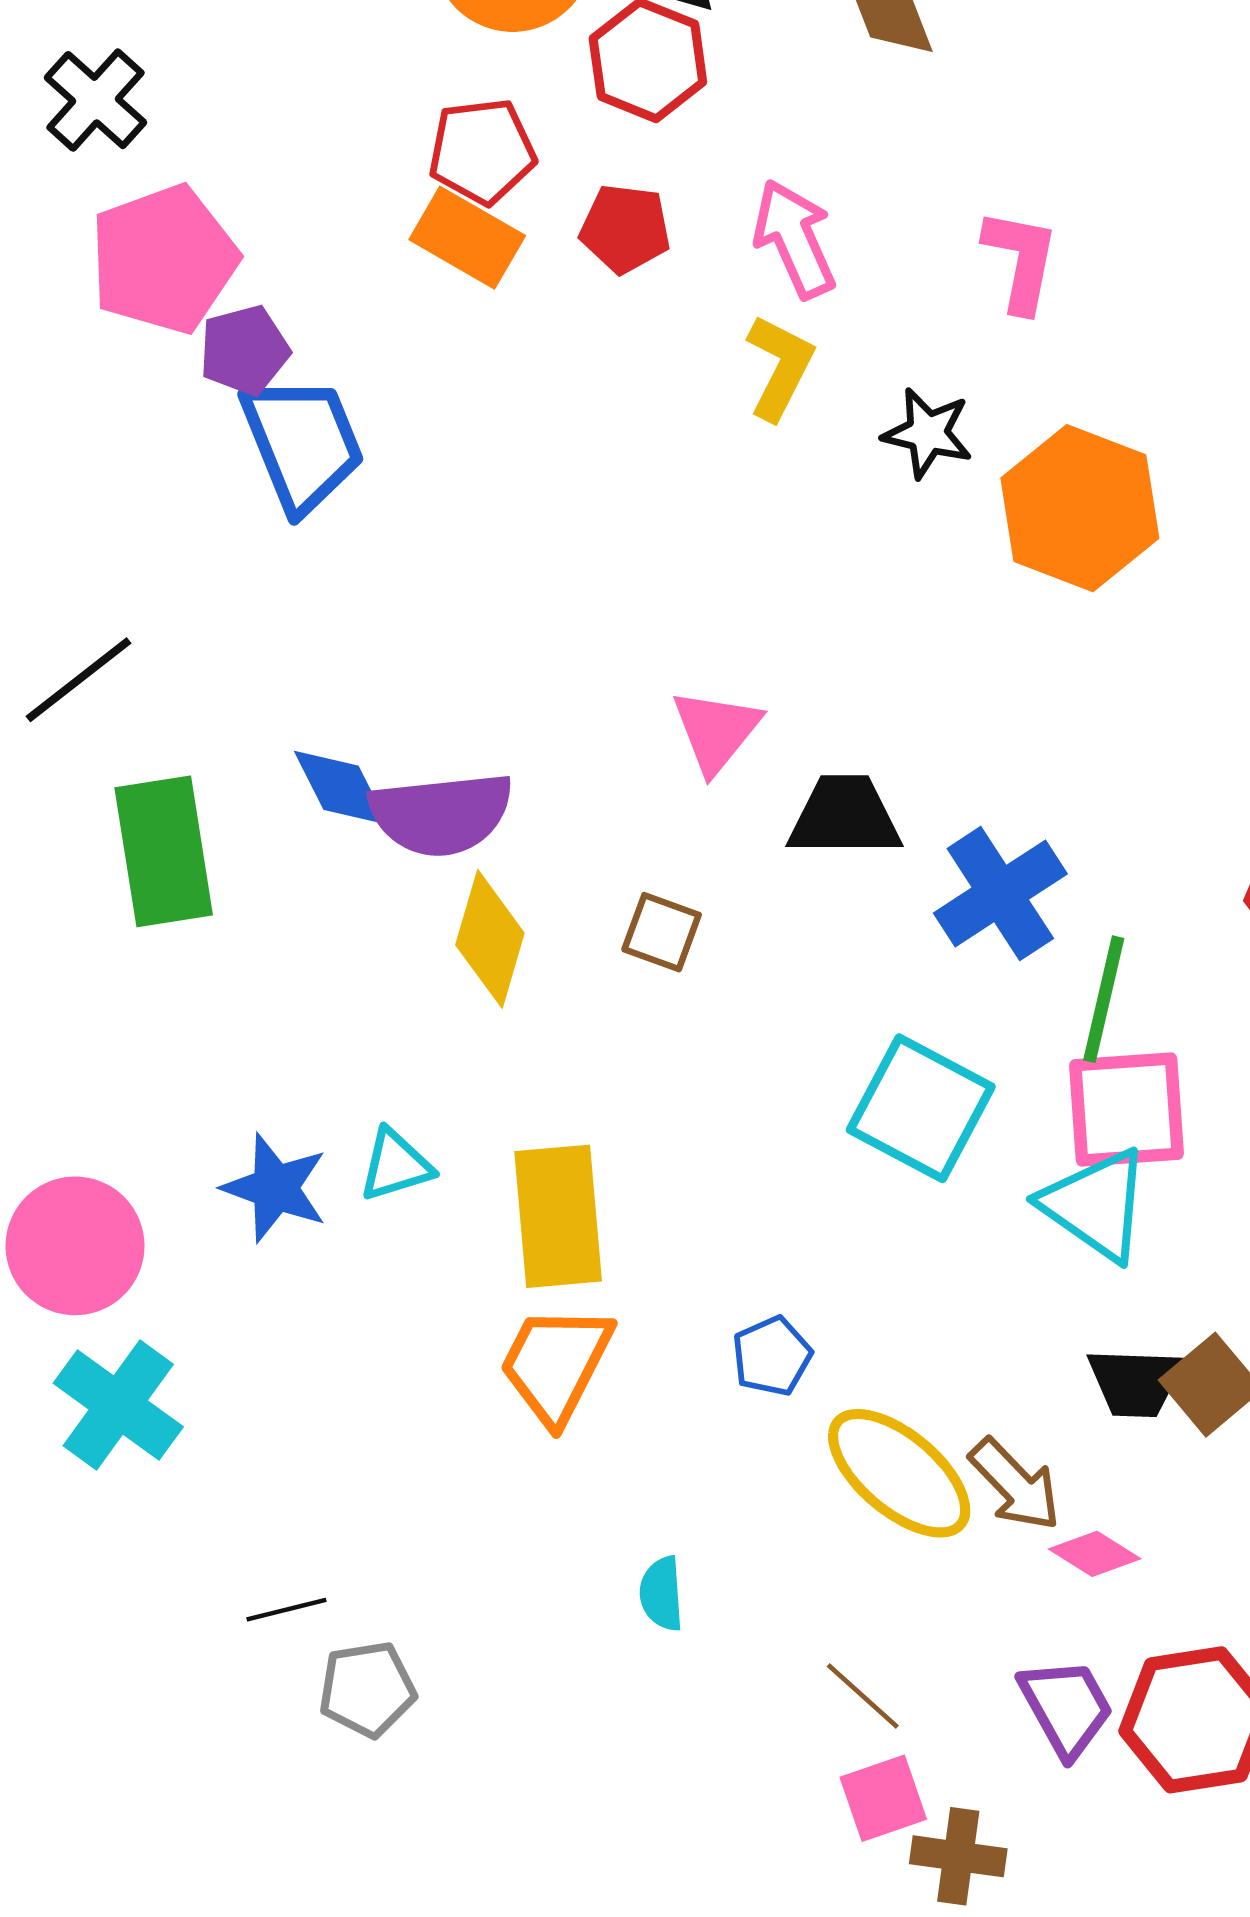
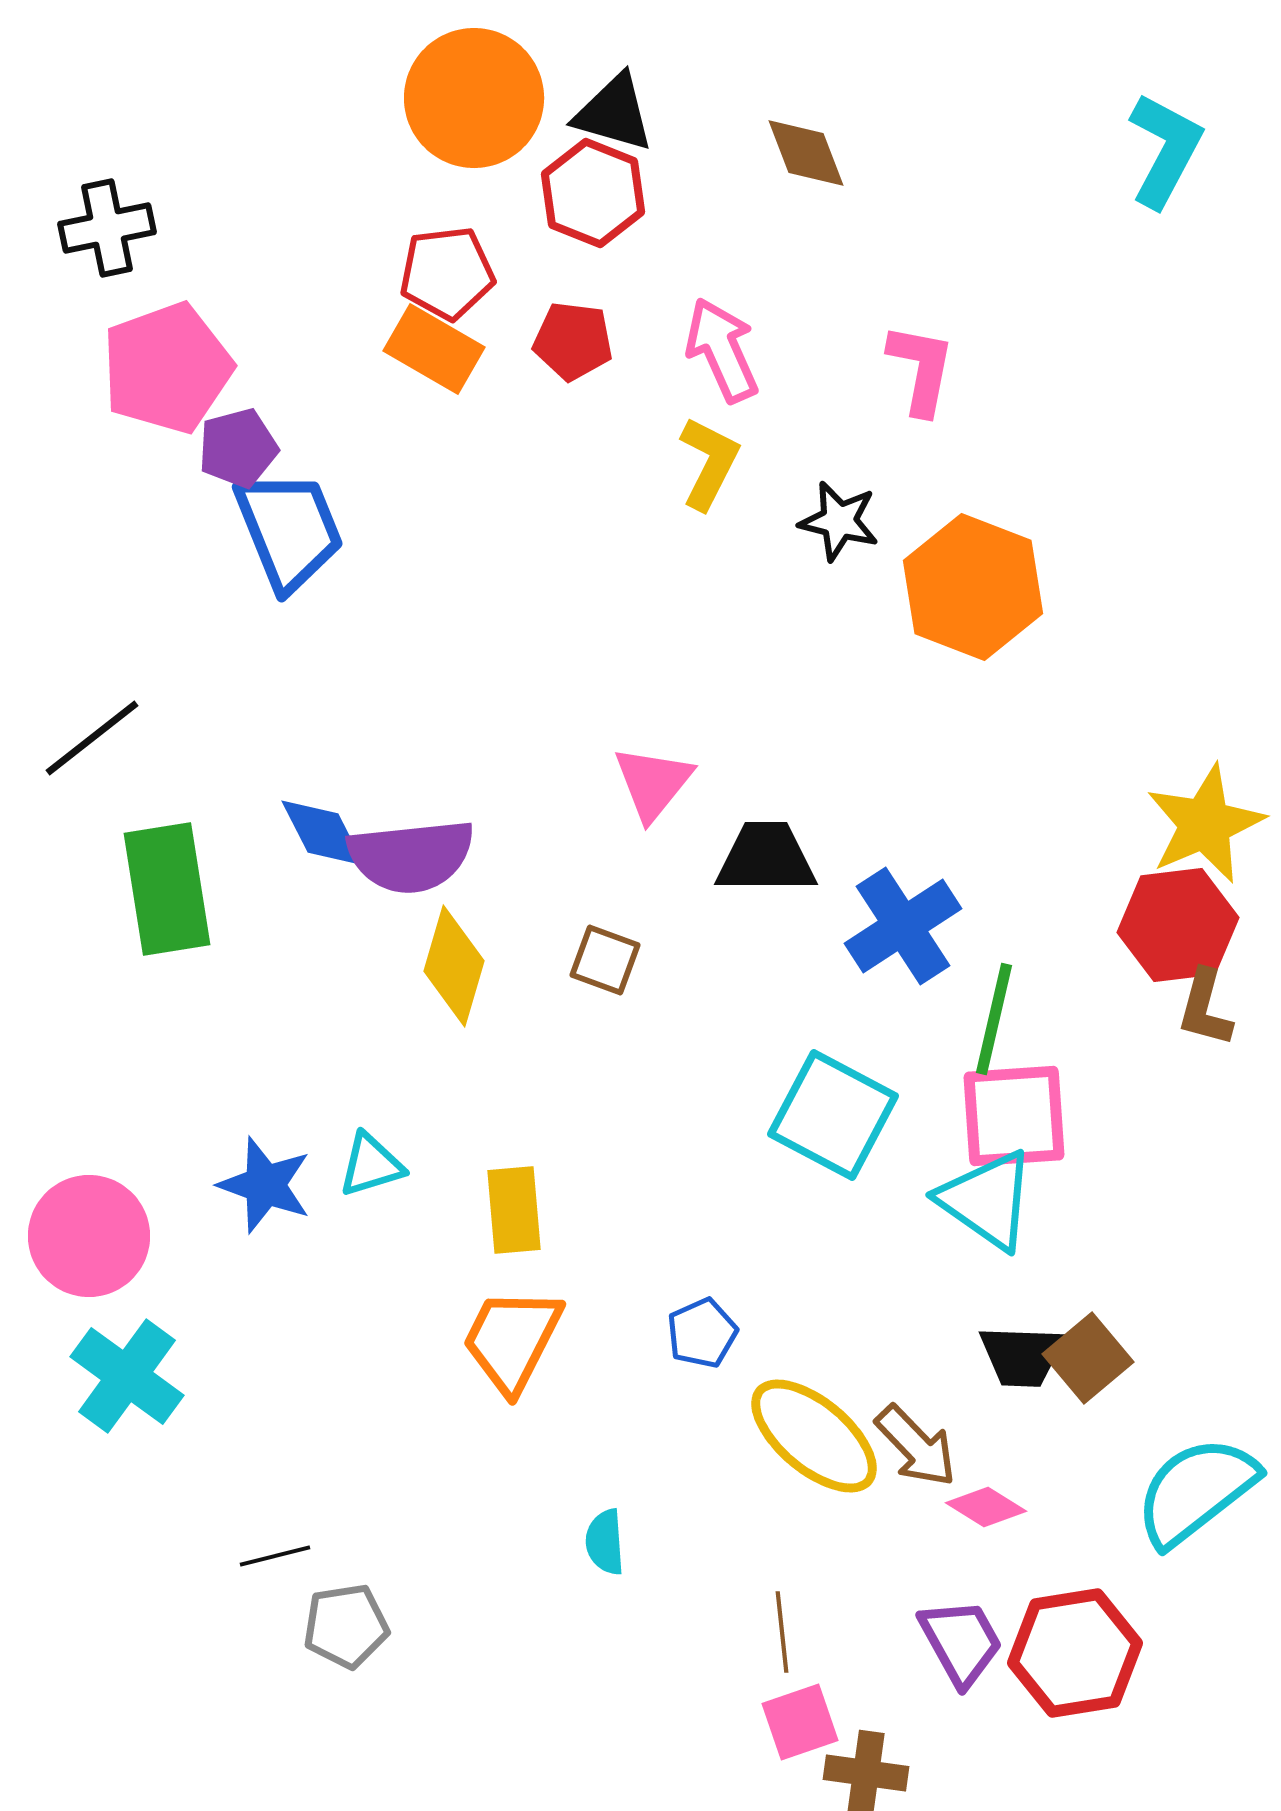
black cross: (96, 100) -> (107, 228), turned 36
yellow rectangle: (558, 1216) -> (514, 1210), size x0.7
brown line: (863, 1696) -> (782, 1632), turned 42

